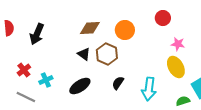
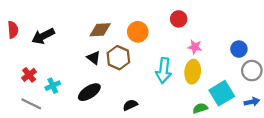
black arrow: (37, 34) -> (43, 36), turned 40
yellow ellipse: (176, 67) -> (193, 72), turned 35
black semicircle: (118, 83) -> (130, 105), moved, turned 32
cyan arrow: (149, 89) -> (164, 71), moved

